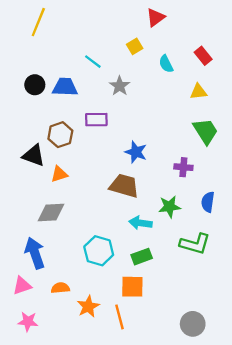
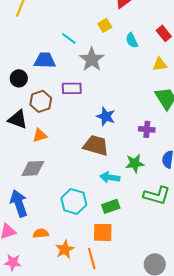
black circle: (35, 85) -> (19, 78), moved
gray star: (120, 86) -> (92, 59), size x1.4

